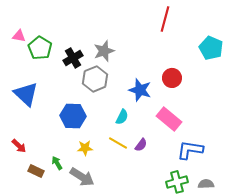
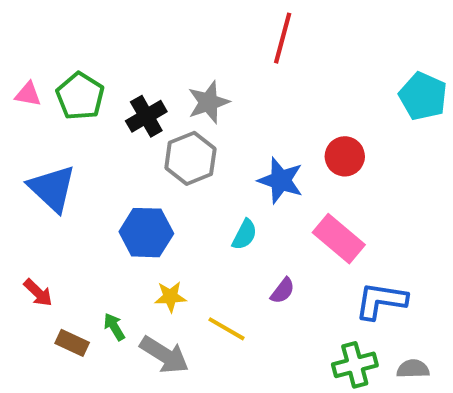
red line: (165, 19) -> (283, 38), moved
pink triangle: (19, 36) -> (28, 94), moved
yellow line: (118, 143) -> (226, 329), moved

